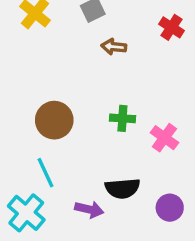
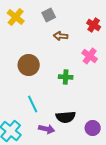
brown circle: (54, 120) -> (29, 65), moved
pink cross: (164, 138) -> (90, 56), moved
cyan line: (45, 173) -> (33, 104), moved

